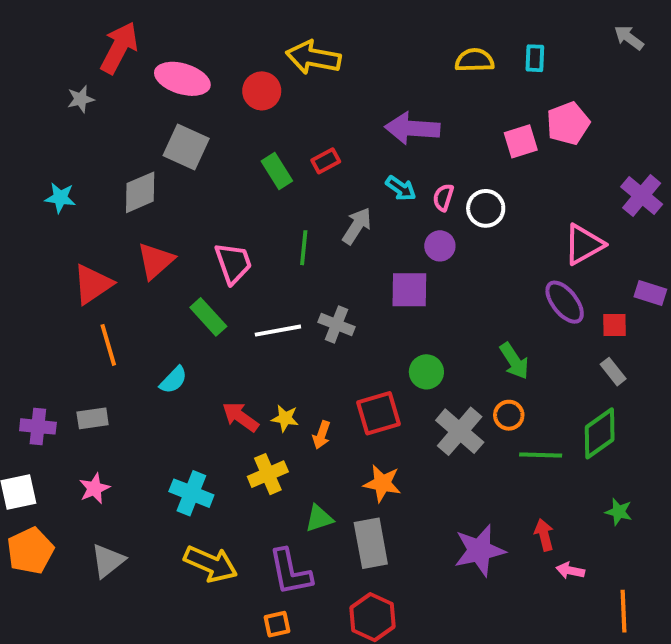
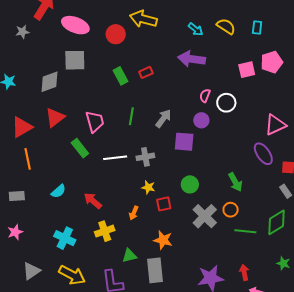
yellow semicircle: (475, 60) -> (226, 26), turned 30
gray square: (186, 147) -> (75, 60), turned -30
cyan arrow: (401, 188) -> (196, 29), moved
gray arrow: (357, 226) -> (163, 118), moved
gray cross: (336, 324) -> (145, 157), turned -36
cyan semicircle: (173, 380) -> (58, 191), moved
red square: (379, 413) -> (164, 204), size x0.7
yellow star: (285, 418) -> (148, 187), moved
gray triangle: (108, 561) -> (31, 271), moved

